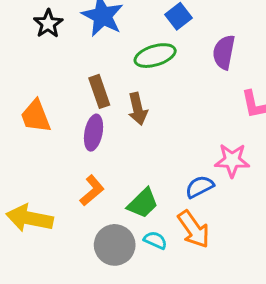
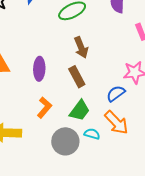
brown rectangle: (99, 91) -> (77, 77), moved
brown arrow: (138, 109) -> (81, 47), moved

